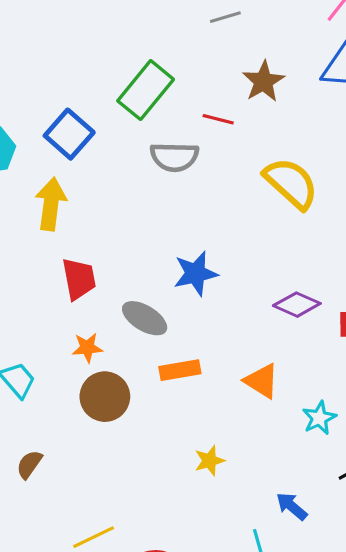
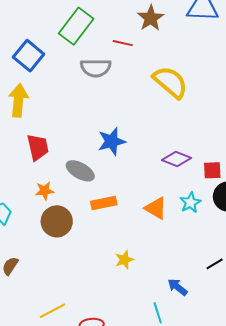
cyan star: (319, 418) -> (190, 203), moved

